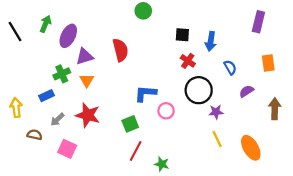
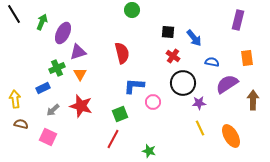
black line: (15, 31) -> (14, 14), moved
blue arrow: (211, 41) -> (194, 38), turned -48
red semicircle: (120, 50) -> (122, 53), moved
blue semicircle: (230, 67) -> (212, 62), turned -48
purple semicircle: (246, 91) -> (227, 84), size x1.6
brown semicircle: (35, 135) -> (21, 124), moved
pink square: (67, 149) -> (48, 137), moved
red line: (136, 151) -> (113, 139), moved

